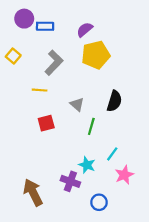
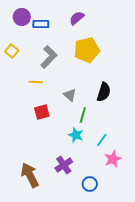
purple semicircle: (85, 30) -> (77, 18), moved
cyan star: (87, 165) -> (76, 135), moved
purple cross: (70, 181) -> (64, 165), turned 36

